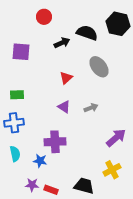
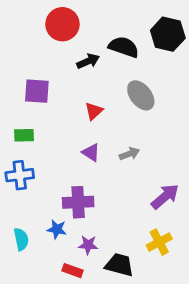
red circle: (44, 17) -> (62, 24), size x1.5
purple square: (21, 52) -> (37, 91), moved
cyan semicircle: (15, 154) -> (21, 239), moved
purple star: (32, 185) -> (88, 245), moved

